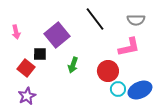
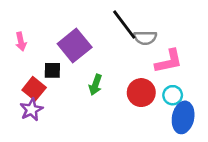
gray semicircle: (136, 20) -> (145, 38), moved
cyan circle: (118, 89) -> (173, 95), moved
blue ellipse: (140, 90) -> (183, 117), turned -55
purple star: (27, 96) -> (31, 110), moved

